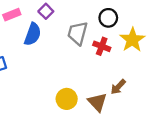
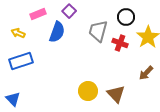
brown arrow: (118, 87) -> (146, 73), moved

